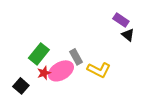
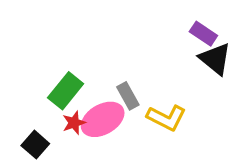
black triangle: (128, 35) -> (215, 59), size x1.5

